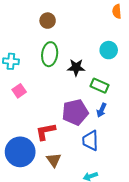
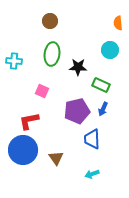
orange semicircle: (117, 11) -> (118, 23), moved
pink square: (19, 91) -> (42, 91), moved, turned -32
red L-shape: (46, 131) -> (29, 121), moved

